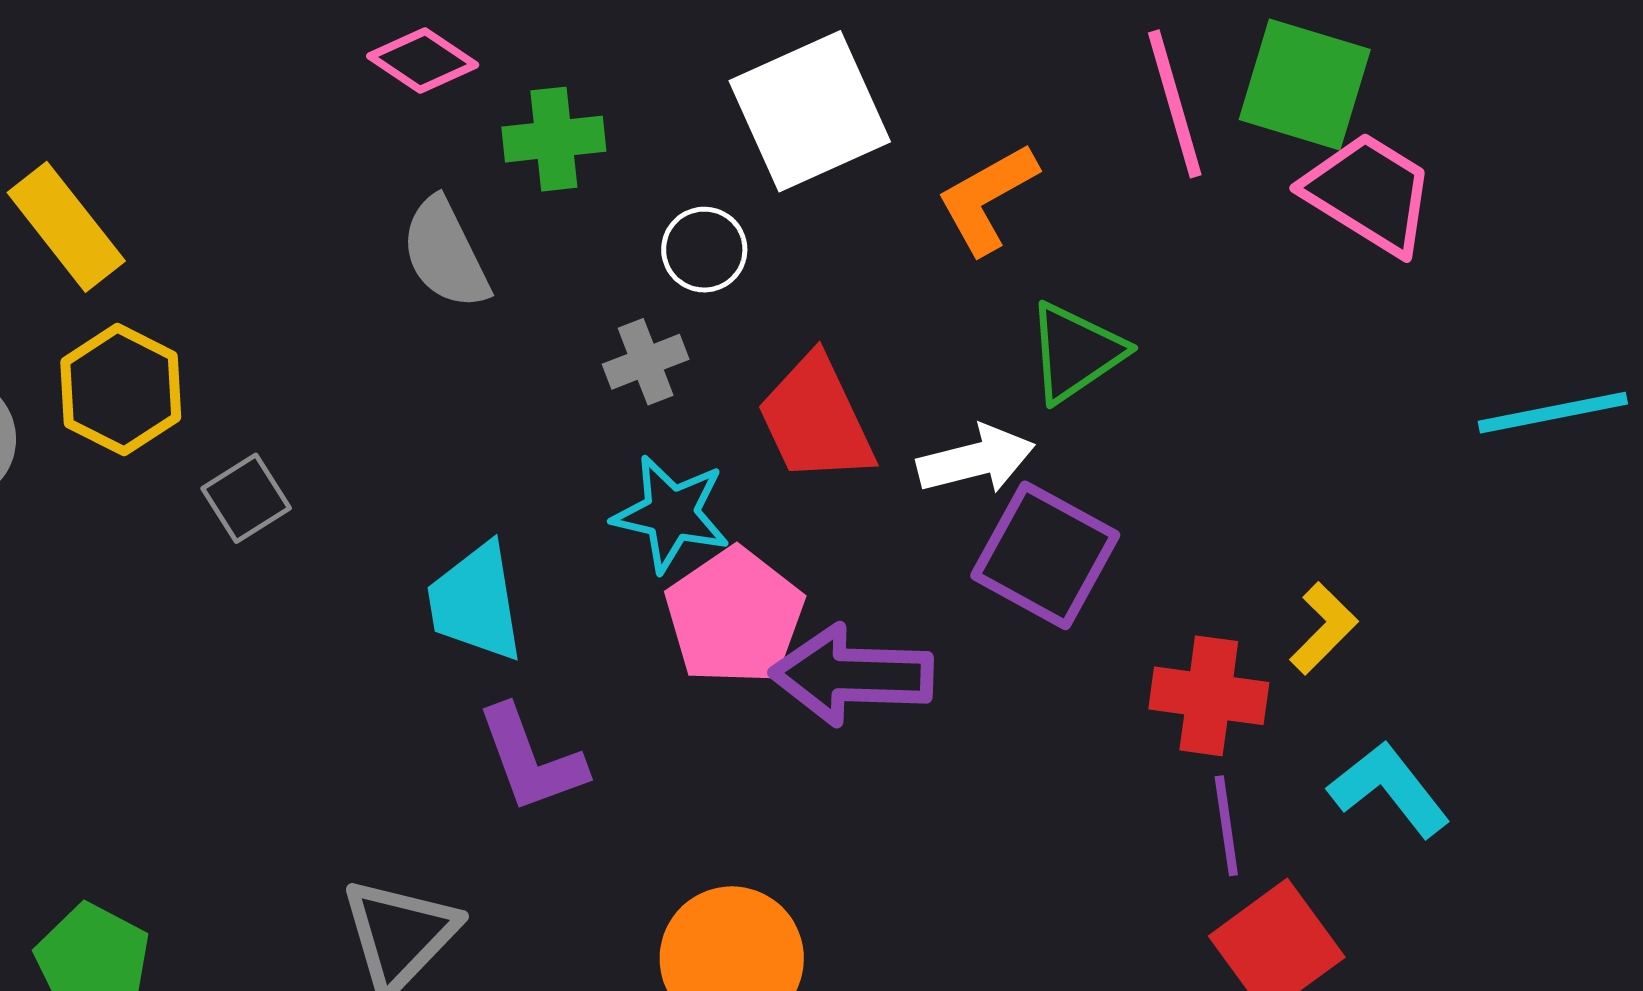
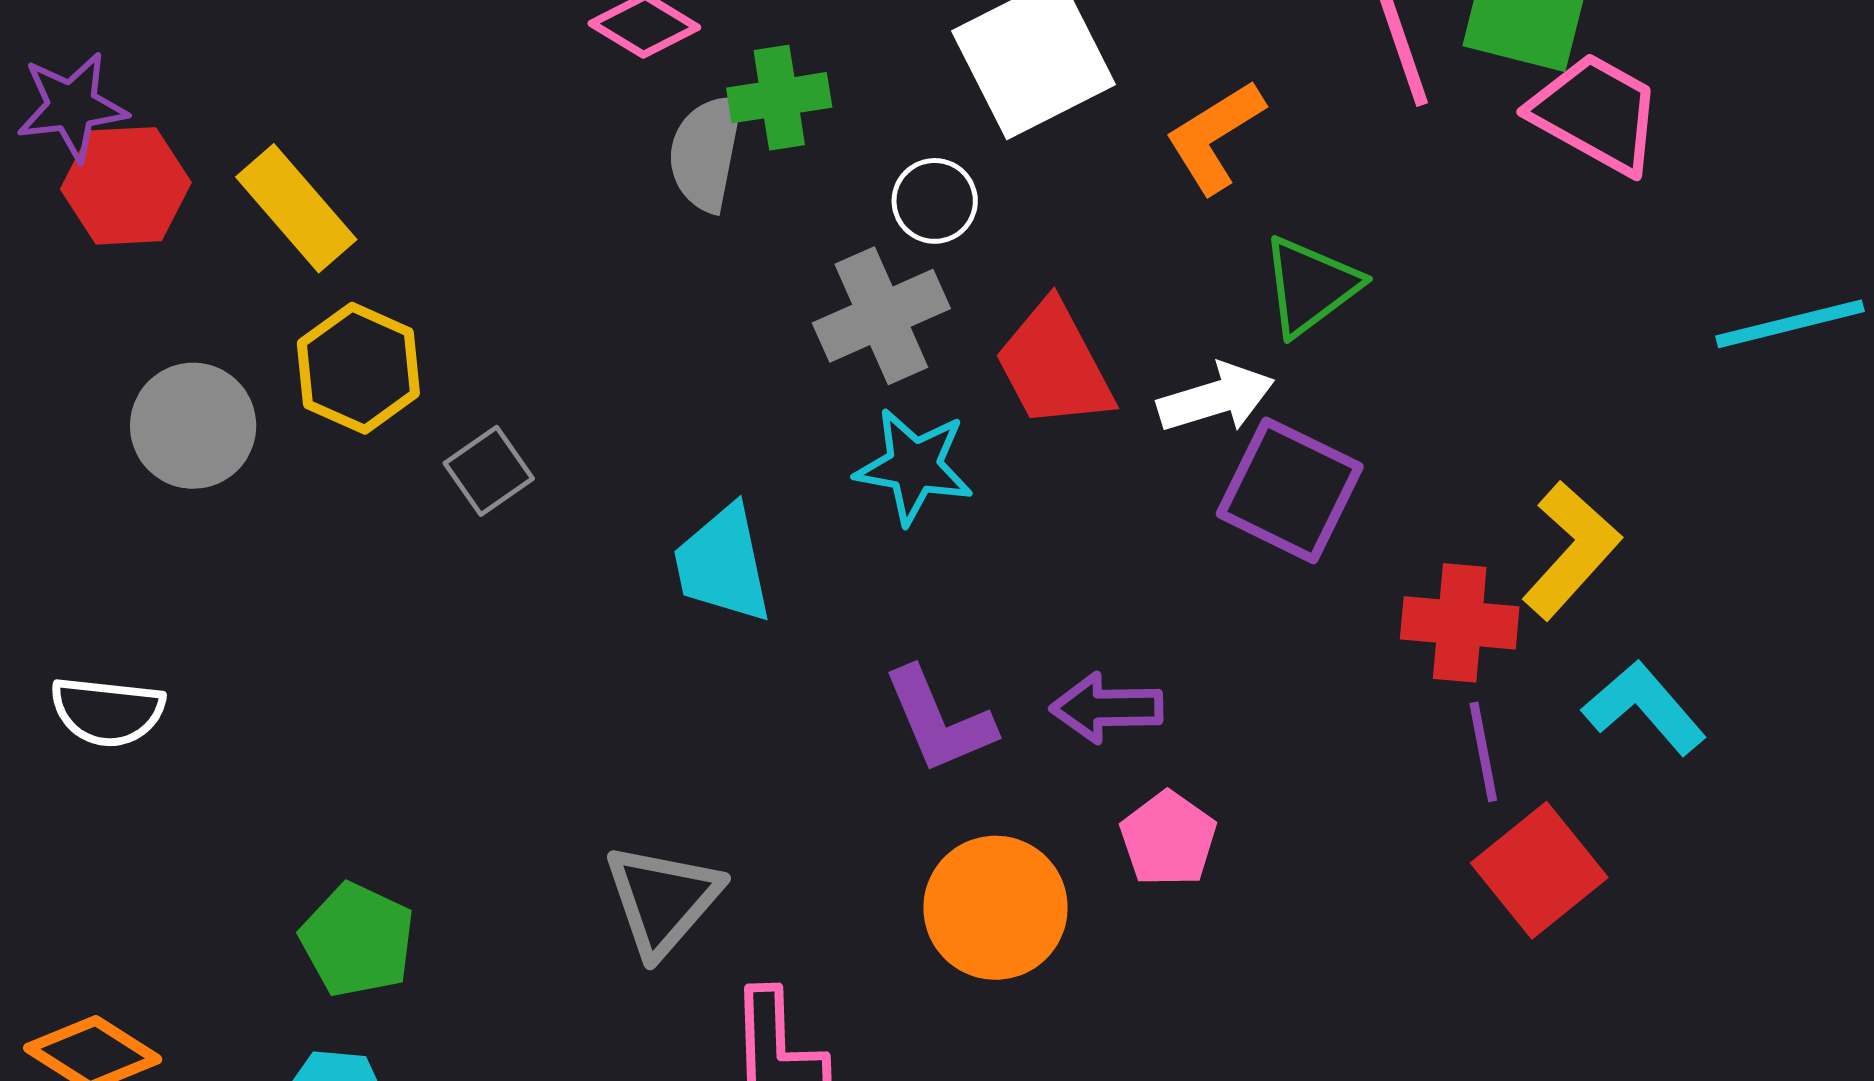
gray semicircle: (445, 253) -> (706, 152), moved, turned 40
gray cross: (646, 362) -> (881, 316), size x1.6
pink pentagon: (735, 616) -> (1168, 839), moved, size x0.7
yellow L-shape: (1324, 628) -> (1571, 550), size x1.5
purple arrow: (852, 675) -> (1107, 708), moved, size x0.7
purple L-shape: (531, 759) -> (939, 720), moved

